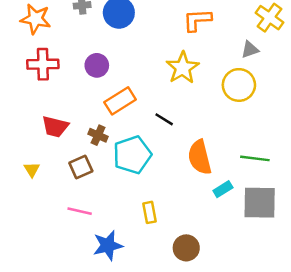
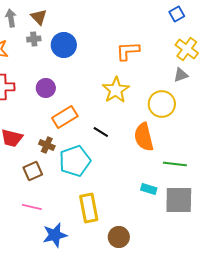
gray triangle: (250, 49) -> (181, 75), moved
orange semicircle: (200, 157) -> (144, 137), moved
cyan rectangle: (223, 189) -> (149, 189), turned 49
yellow rectangle: (149, 212) -> (89, 208), size x1.6

